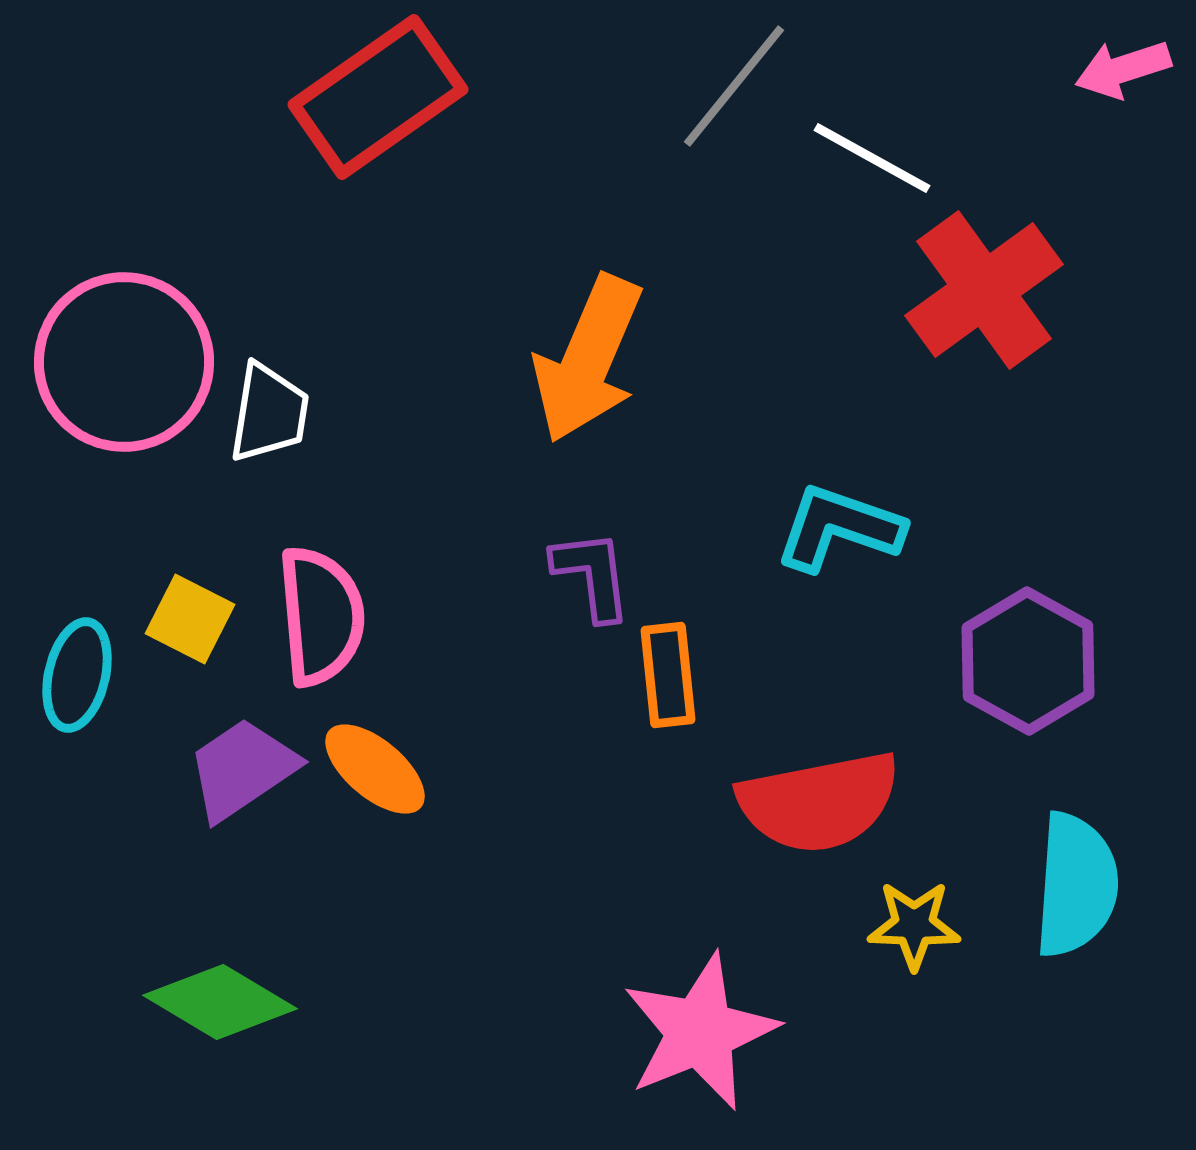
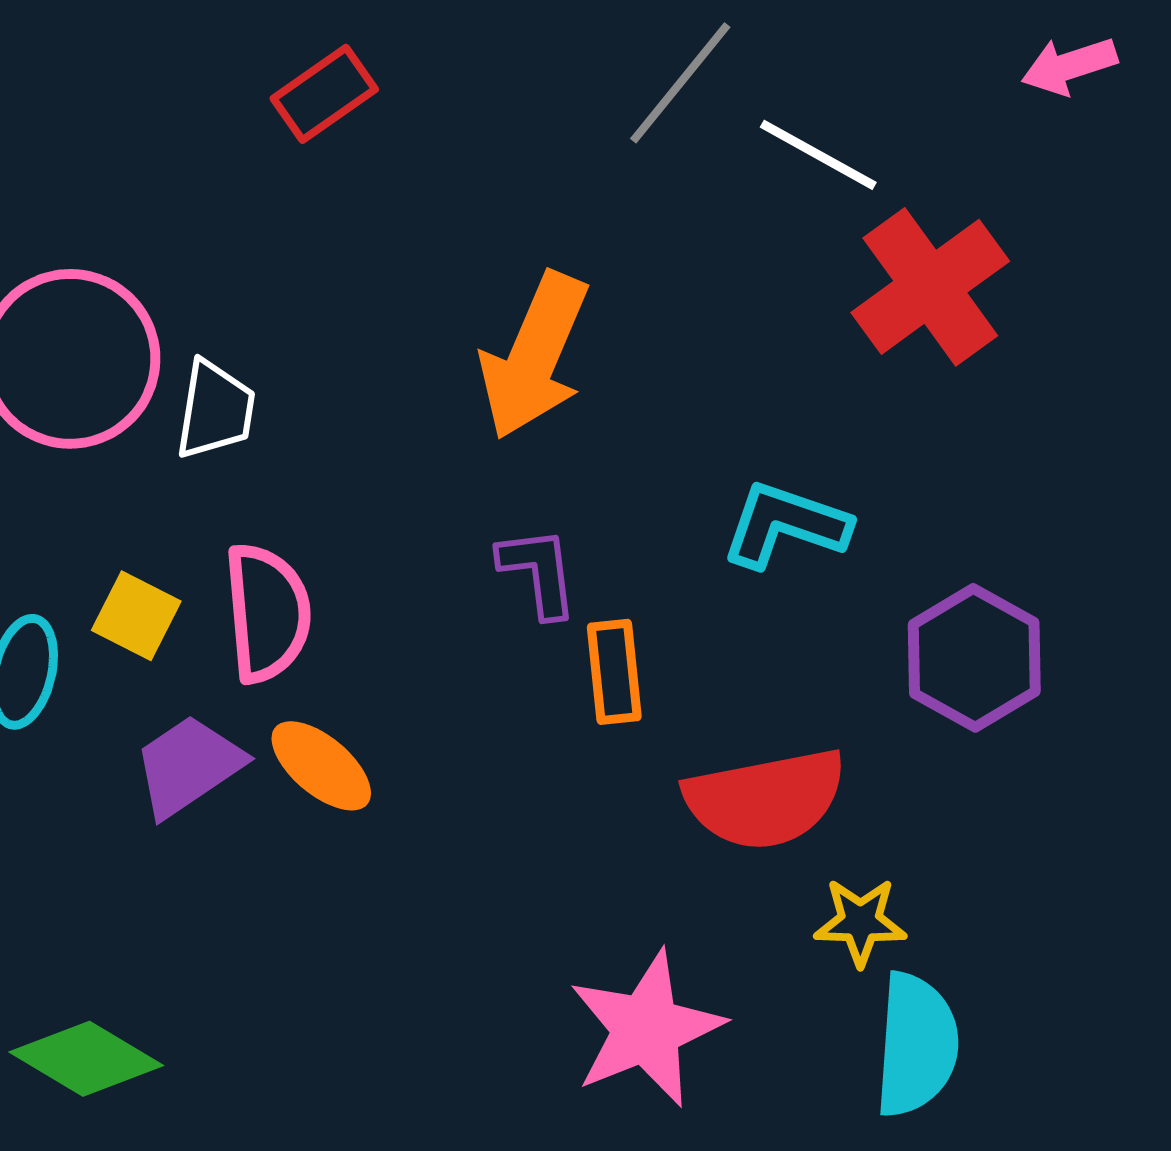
red rectangle: (378, 97) -> (324, 94), size x0.6
cyan semicircle: (1076, 885) -> (916, 1045), moved
green diamond: (220, 1002) -> (86, 1059), moved

